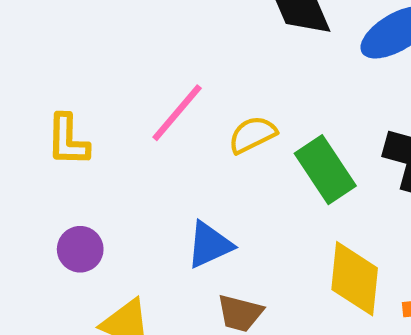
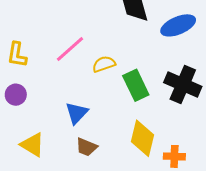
blue triangle: (210, 245) -> (77, 113), turned -30
purple circle: (80, 249) -> (16, 95), moved

